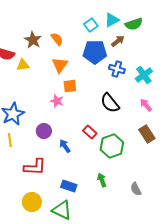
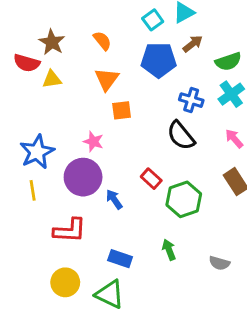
green semicircle: (134, 24) -> (228, 61), moved
brown star: (33, 40) -> (52, 42), moved
blue cross: (117, 69) -> (191, 100), moved
pink star: (57, 101) -> (93, 142), moved
purple circle: (44, 131) -> (83, 177), size x1.6
gray semicircle: (136, 189) -> (219, 263), turned -48

